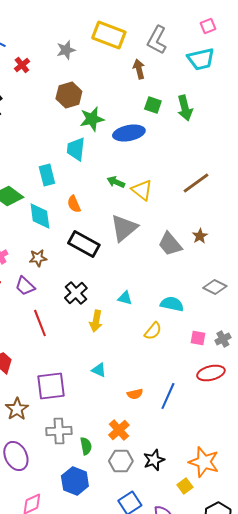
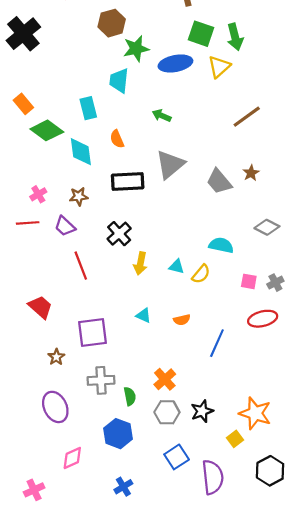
green square: (153, 105) -> (201, 34), size x1.4
yellow triangle: (142, 190) -> (219, 67), moved, turned 40
black rectangle: (84, 244) -> (128, 182), turned -32
cyan triangle: (125, 298) -> (177, 267), moved
orange semicircle: (135, 394) -> (182, 320), moved
brown star: (17, 409) -> (56, 357), size x0.7

